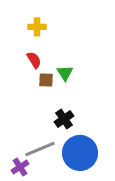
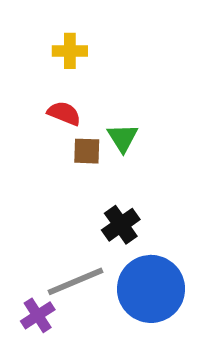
red semicircle: (34, 60) -> (64, 113), turned -36

